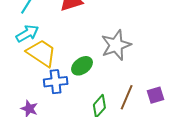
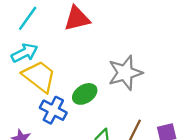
blue cross: (56, 82) -> (53, 110), turned 30

